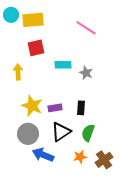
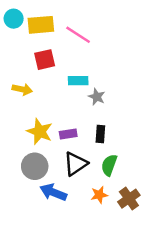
pink line: (86, 28) -> (78, 35), moved
yellow arrow: (18, 72) -> (22, 89), turned 105
gray star: (86, 73) -> (97, 97), moved

